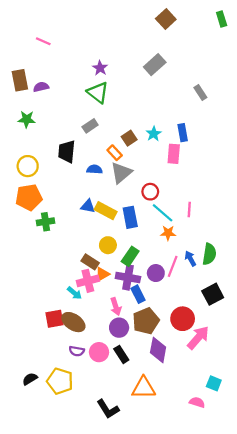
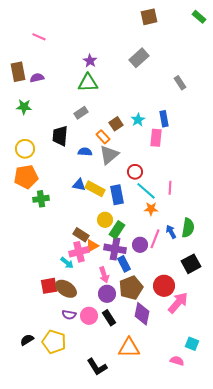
brown square: (166, 19) -> (149, 17), turned 30
green rectangle: (222, 19) -> (199, 17), turned -32
green triangle: (98, 92) -> (88, 83), turned -40
yellow circle: (108, 245) -> (105, 220), moved

